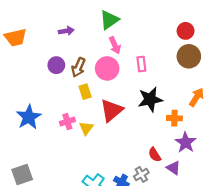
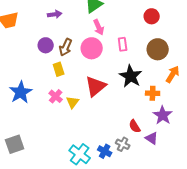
red circle: (186, 31) -> (152, 16), moved
brown circle: (189, 56) -> (158, 49), moved
yellow rectangle: (85, 92) -> (59, 69), moved
black star: (150, 99) -> (131, 76), turned -30
pink cross: (67, 121) -> (56, 96), turned -32
gray cross: (141, 174) -> (123, 144), turned -32

